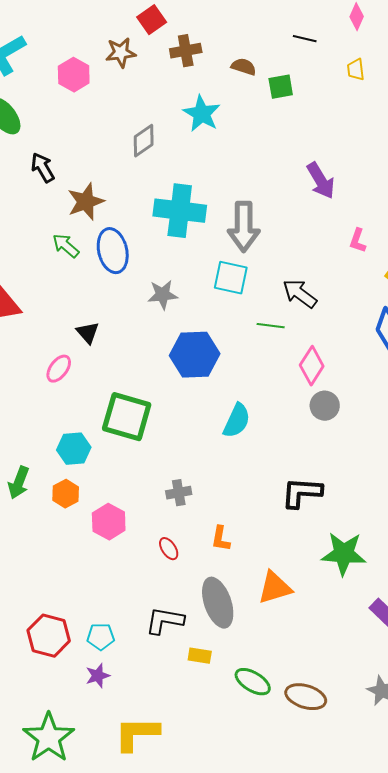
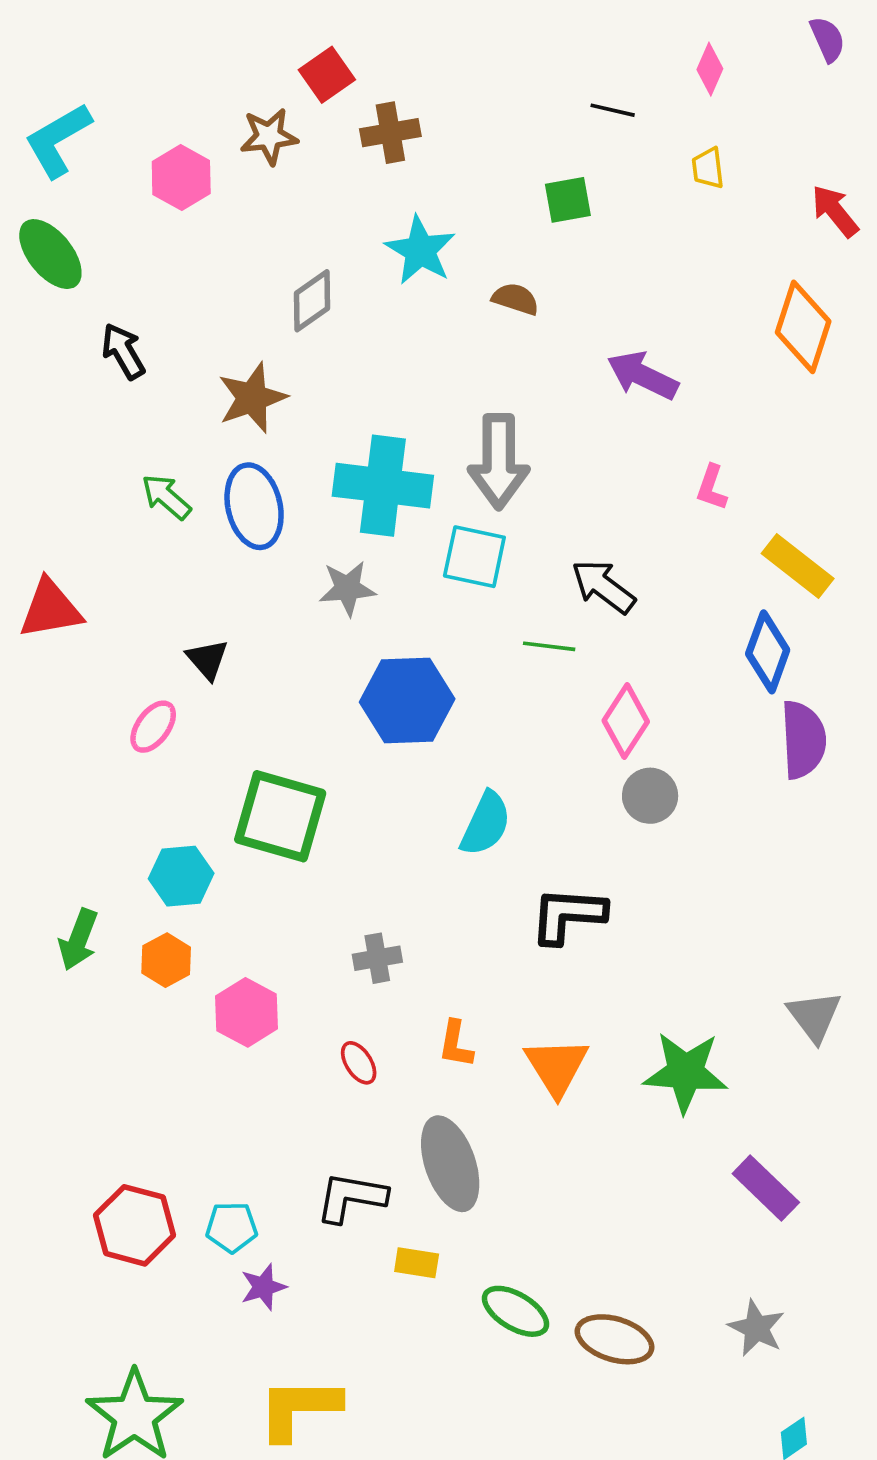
brown semicircle: (244, 67) -> (516, 299), moved
purple arrow: (321, 181) -> (643, 375), turned 147
brown star: (86, 202) -> (252, 398), moved
cyan cross: (180, 211) -> (383, 486), moved
black L-shape: (302, 493) -> (568, 915), moved
orange triangle: (275, 588) -> (557, 1067), moved, turned -45
purple star: (98, 676) -> (263, 1287), moved

